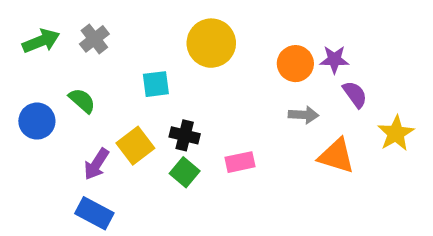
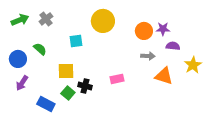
purple semicircle: (355, 94) -> (173, 46), turned -48
black cross: (185, 135) -> (85, 86), moved
yellow square: (135, 146) -> (66, 71), turned 36
purple arrow: (96, 164) -> (22, 83), moved
green square: (185, 172) -> (68, 93), moved

